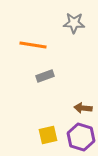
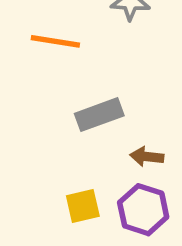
gray rectangle: (45, 76) -> (99, 115), moved, size x1.4

